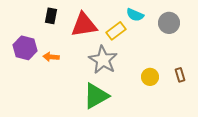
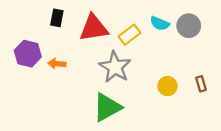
cyan semicircle: (135, 15) -> (160, 23), moved

